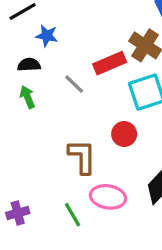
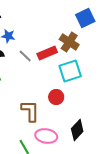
gray line: (74, 84) -> (25, 56), moved

